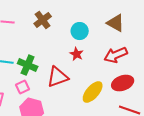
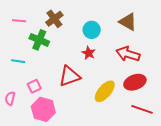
red arrow: (116, 55) -> (128, 54), turned 40
green cross: (28, 65) -> (39, 40), moved

